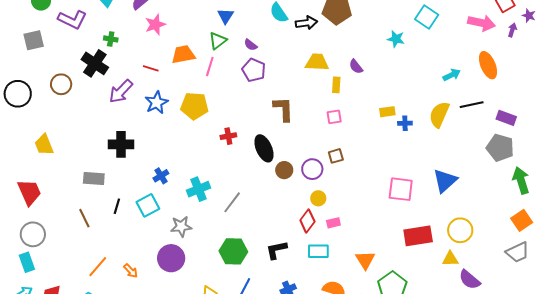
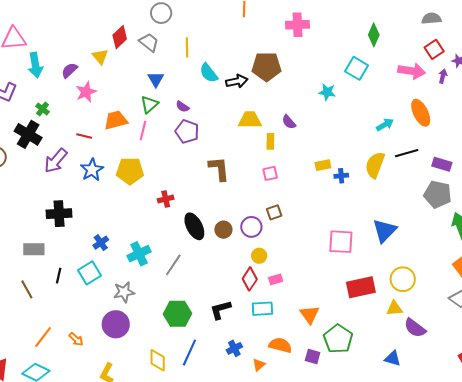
green cross: (111, 39) -> (42, 109), turned 32
black ellipse: (264, 148) -> (194, 226), moved

